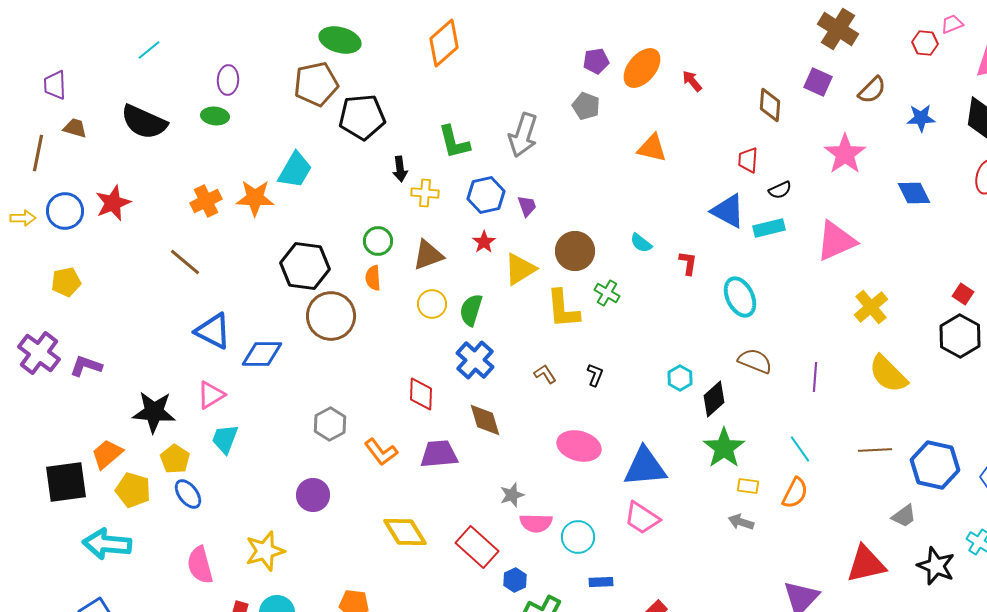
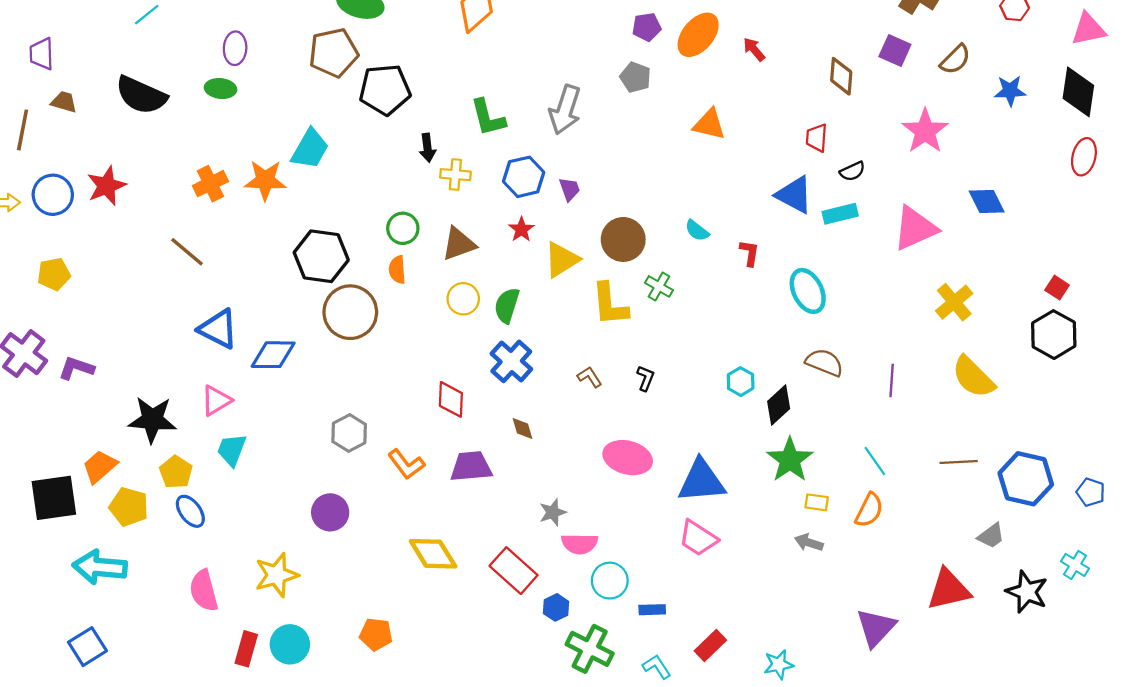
blue diamond: (914, 193) -> (987, 201), moved
brown diamond: (485, 420) -> (523, 428), size x0.6
cyan circle: (578, 537) -> (610, 581), moved

